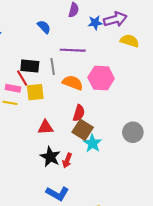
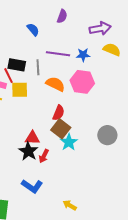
blue star: (95, 23) -> (83, 55), moved
red triangle: (45, 127) -> (32, 138), moved

